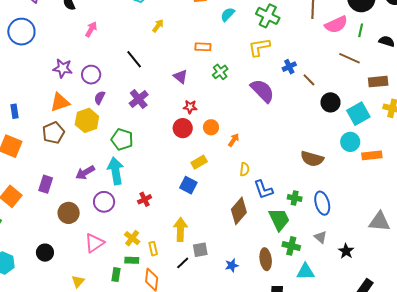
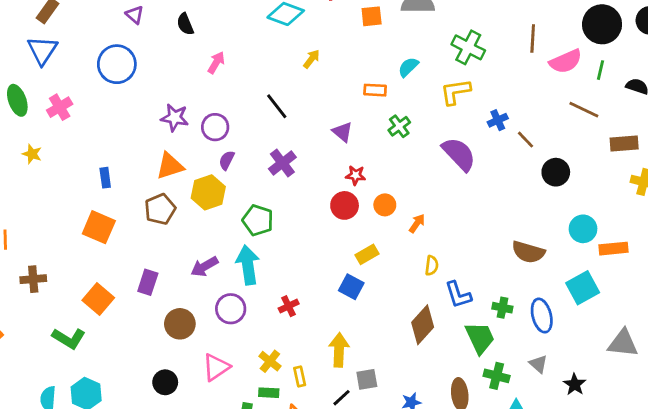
cyan semicircle: (228, 14) -> (408, 67), moved
cyan square: (358, 114) -> (583, 288), moved
black circle: (45, 253) -> (165, 382), moved

